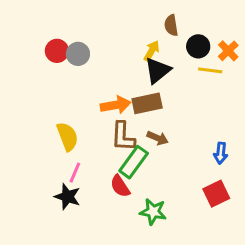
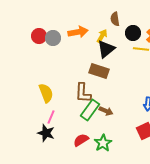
brown rectangle: (147, 103) -> (99, 71), turned 30
orange arrow: (116, 105) -> (78, 32), moved
brown arrow: (158, 138) -> (106, 111), moved
red semicircle: (120, 186) -> (81, 140), moved, turned 91
green star: (153, 212) -> (103, 143), turned 30

